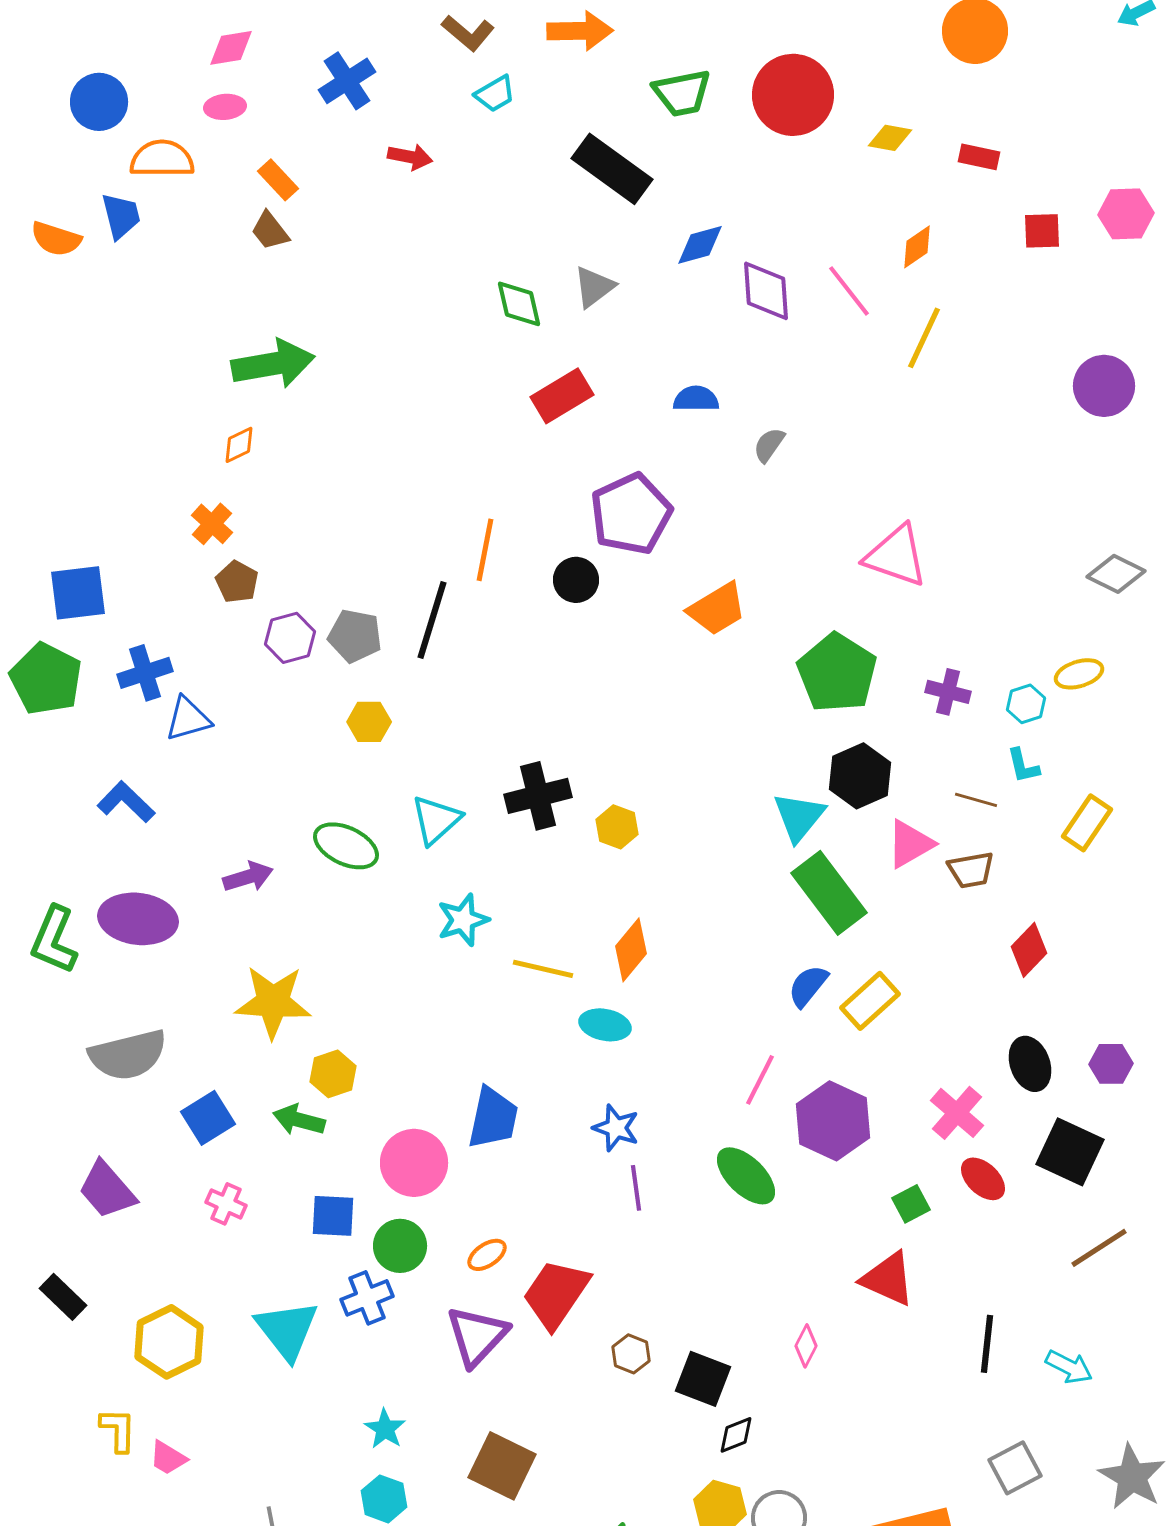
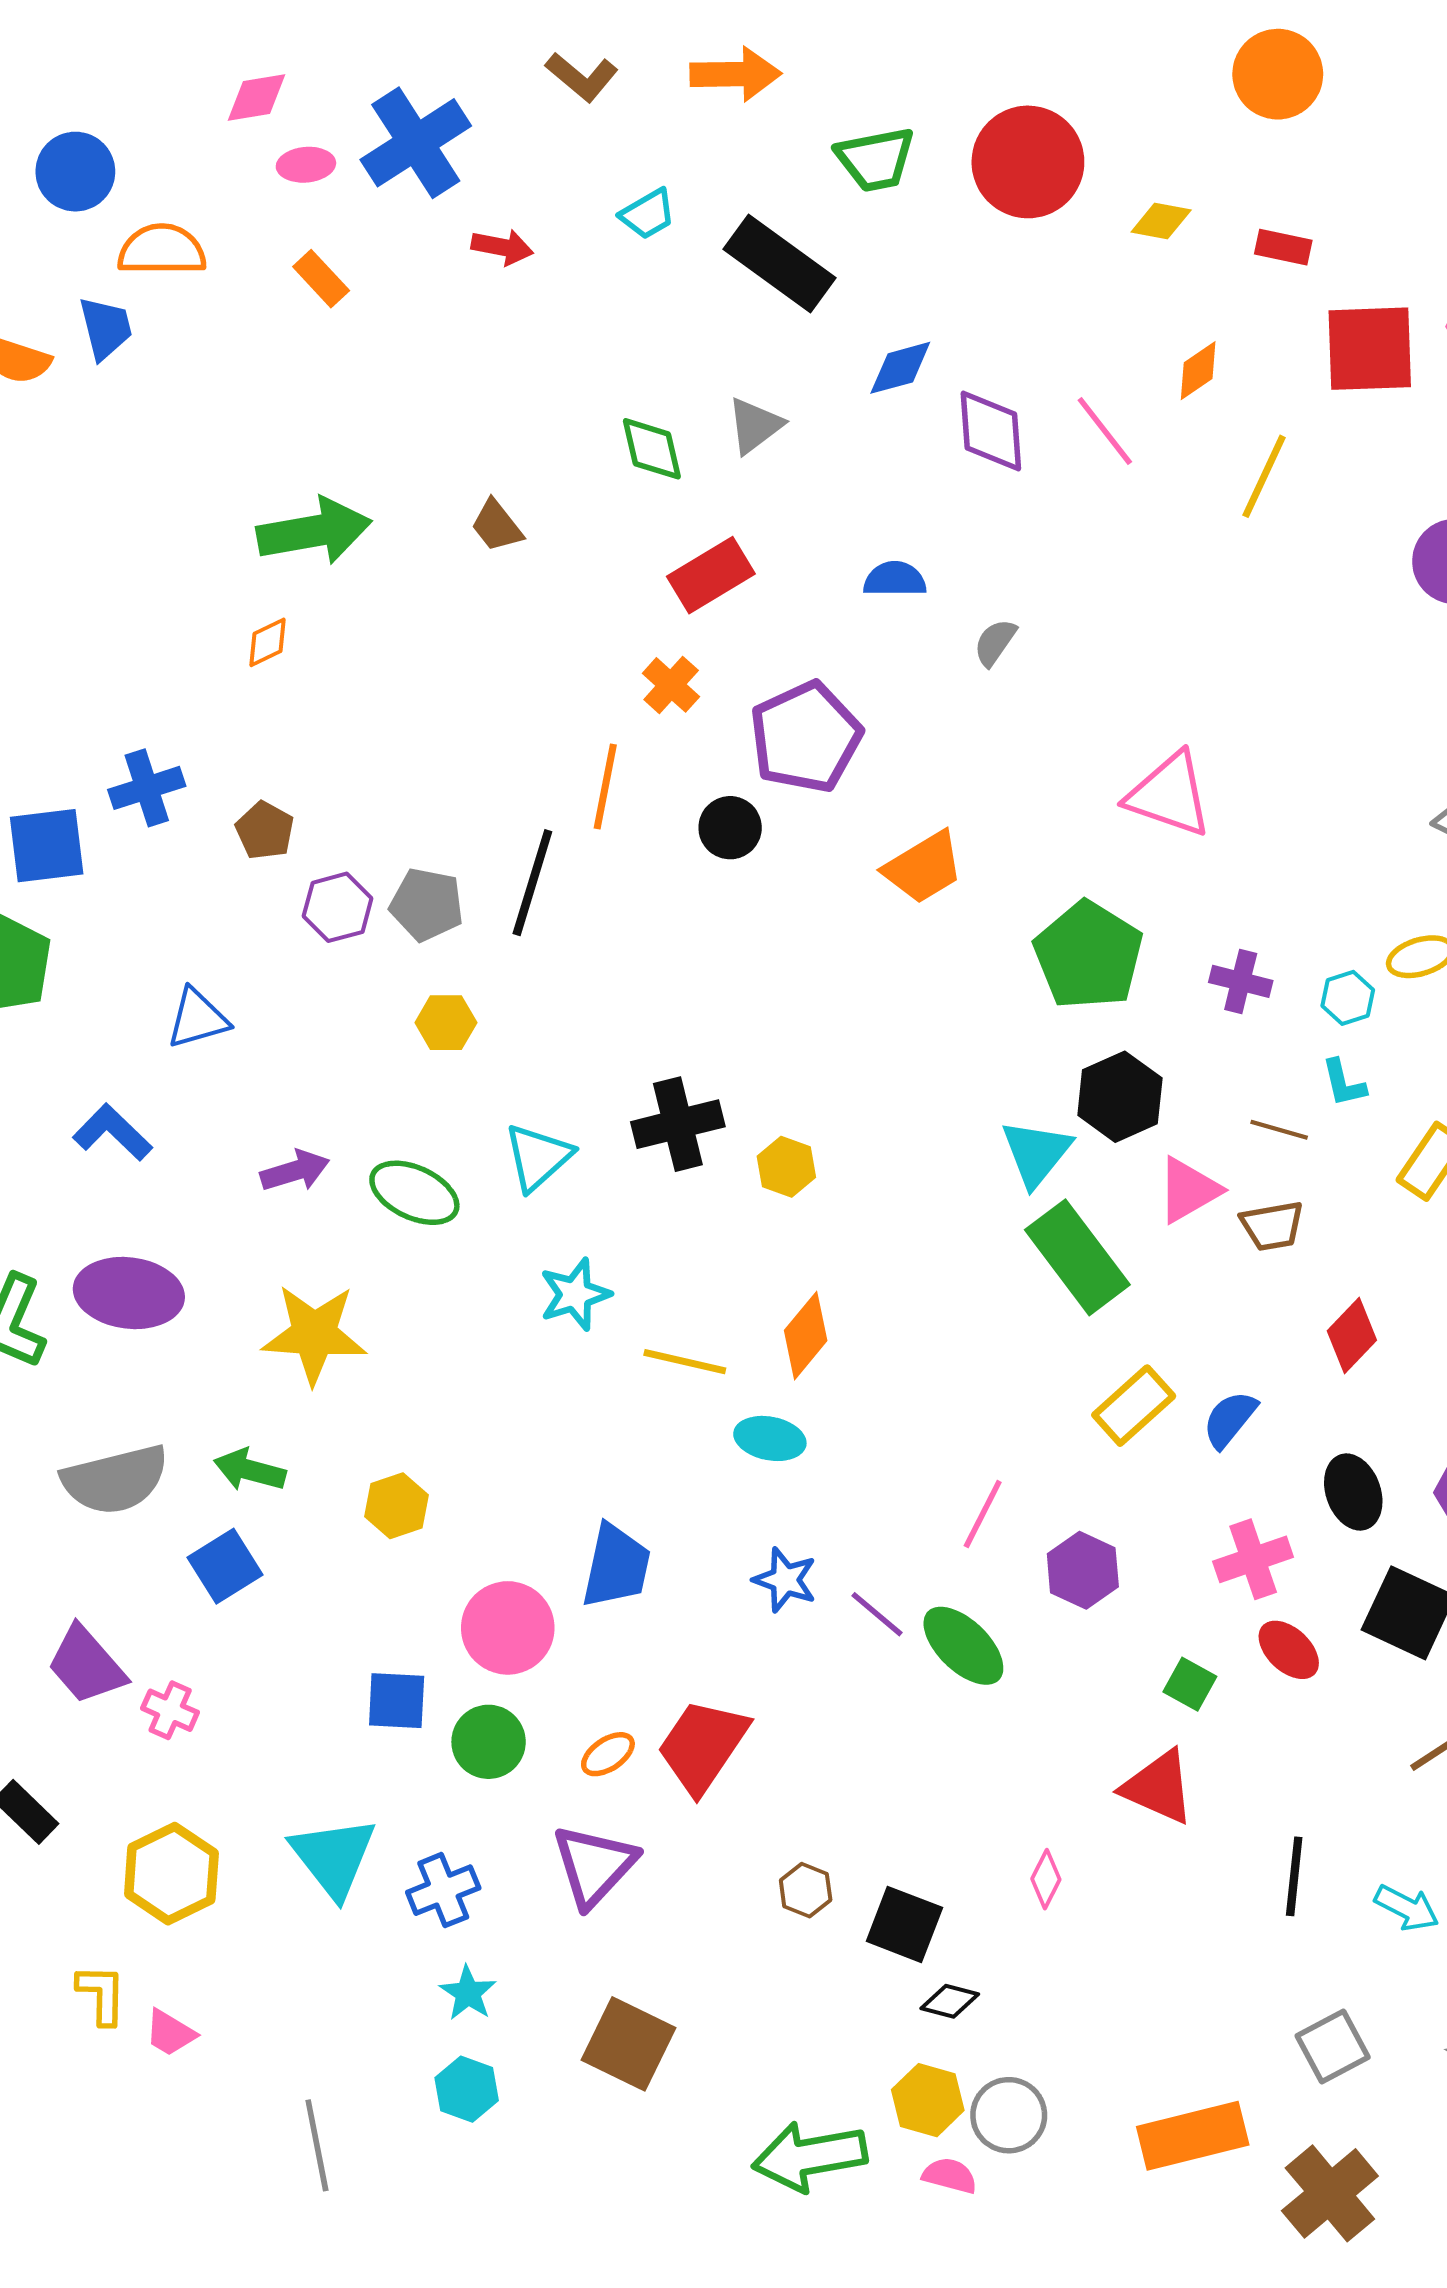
blue cross: (347, 81) -> (416, 143), size x1.4
cyan trapezoid: (495, 94) -> (648, 214), moved
pink ellipse: (225, 107) -> (306, 165), moved
brown trapezoid: (270, 231) -> (497, 526), moved
red square: (1042, 231) -> (1370, 349), size x1.8
yellow line: (924, 338) -> (1264, 476), moved
orange cross: (212, 524) -> (671, 685), moved
blue cross: (145, 673) -> (147, 788), moved
purple arrow: (248, 877) -> (295, 1171), moved
blue semicircle: (808, 986) -> (1230, 1419), moved
yellow star: (273, 1002) -> (314, 1334), moved
pink cross: (957, 1113) -> (1253, 1559), turned 30
green arrow: (299, 1120) -> (250, 1470), moved
purple hexagon: (833, 1121) -> (1083, 1570), size x0.7
purple line: (636, 1188) -> (877, 1614), moved, turned -42
pink cross: (226, 1204) -> (170, 1710), moved
green square: (911, 1204) -> (1190, 1684), turned -33
red trapezoid: (556, 1294) -> (703, 1746), moved
blue cross: (367, 1298) -> (443, 1890), moved
black diamond: (736, 1435) -> (950, 2001), turned 36

